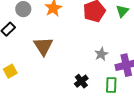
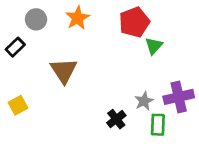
green triangle: (122, 11) -> (154, 46), moved
gray star: (101, 54) -> (144, 101), moved

